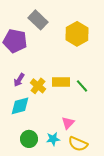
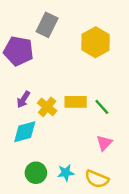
gray rectangle: (38, 20) -> (47, 25), turned 72
pink triangle: (68, 123) -> (104, 143), moved

